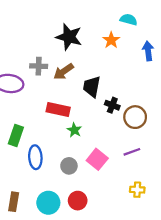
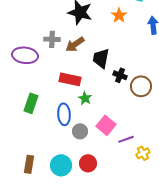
purple line: (132, 152) -> (126, 139), moved
blue ellipse: (35, 157) -> (64, 114), moved
yellow cross: (137, 190) -> (143, 153), turned -32

